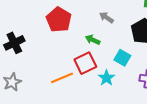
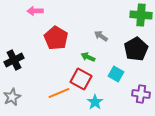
red square: (85, 63) -> (81, 79), turned -35
cyan star: (106, 78) -> (95, 102), moved

